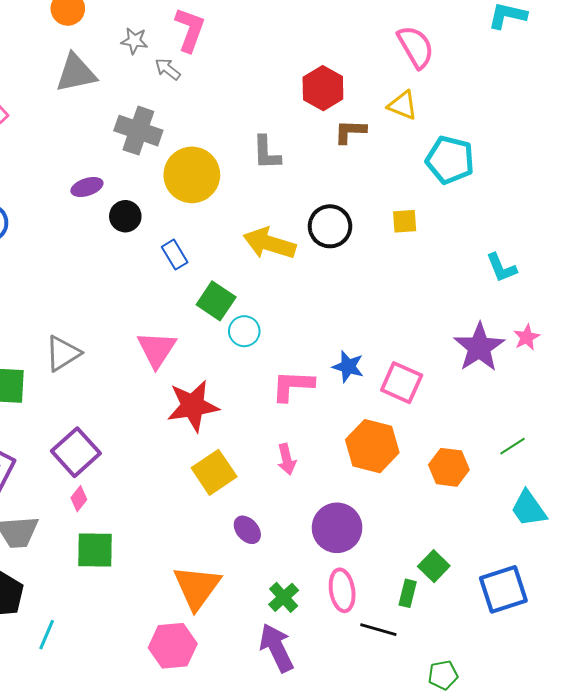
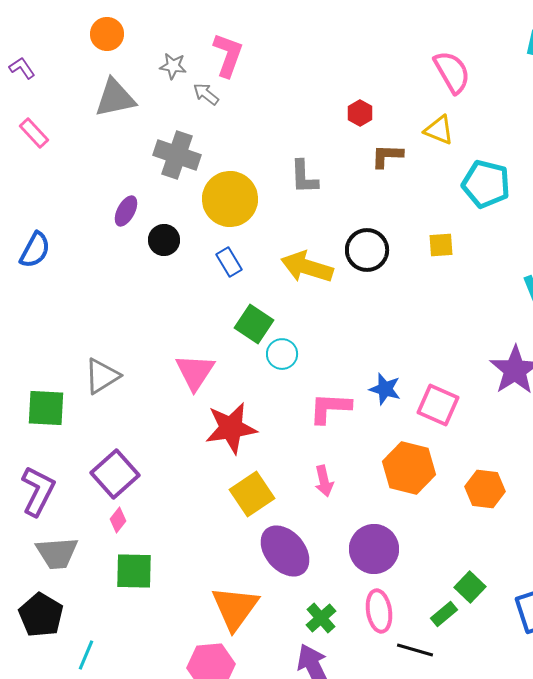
red hexagon: (323, 88) -> (360, 113), size x0.6
purple ellipse: (87, 187) -> (126, 211), turned -44
blue rectangle: (175, 255) -> (229, 262), moved
purple ellipse: (247, 530) -> (285, 551), size x1.8
green rectangle: (408, 593) -> (444, 614), turned 36

